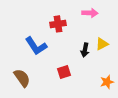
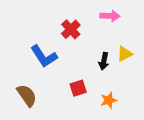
red cross: (58, 24) -> (71, 29), turned -35
orange star: (107, 82) -> (109, 100), moved

